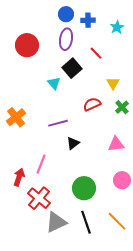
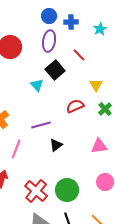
pink line: (41, 164) -> (16, 149), moved
red cross: (39, 198) -> (36, 191), moved

